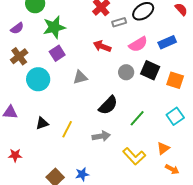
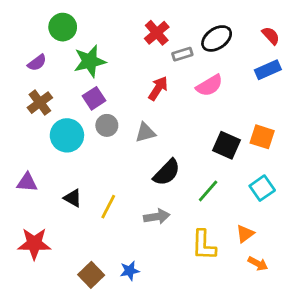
blue rectangle: (167, 42) -> (268, 70), moved
red arrow: (102, 46) -> (158, 88), turned 102
black square: (150, 70) -> (227, 145), moved
gray circle: (126, 72) -> (107, 125), moved
gray triangle: (80, 77) -> (145, 133), moved
black triangle: (42, 123) -> (73, 198), turned 48
red star: (15, 155) -> (34, 244), size x1.6
yellow L-shape: (134, 156) -> (204, 245), turned 45

